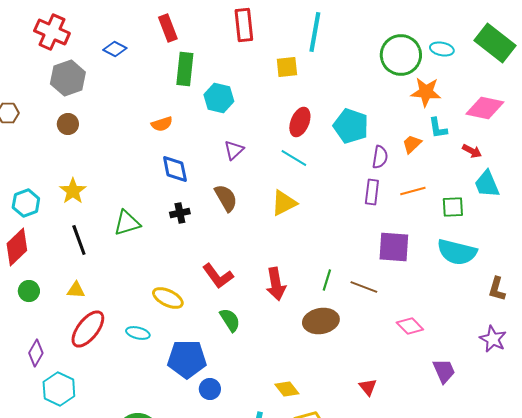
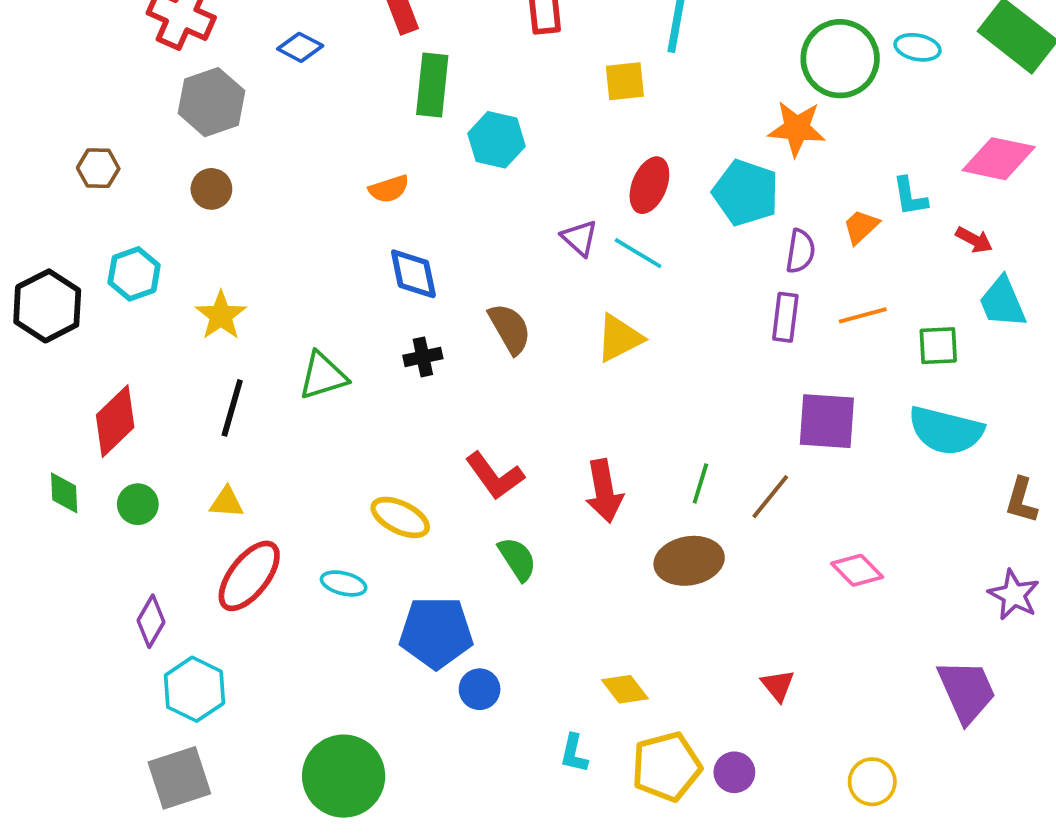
orange star: (426, 92) -> (797, 128), moved
purple triangle: (234, 150) -> (580, 238), moved, turned -35
cyan hexagon: (26, 203) -> (134, 274), moved
black line: (79, 240) -> (232, 408), turned 36
brown line: (364, 287) -> (770, 497), turned -72
purple trapezoid: (444, 371) -> (967, 691), moved, size x1.4

